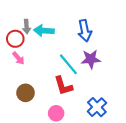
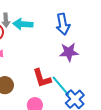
cyan line: (68, 64) -> (61, 86), moved

